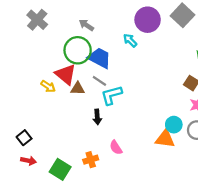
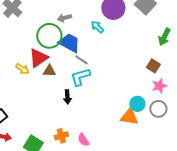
gray arrow: (86, 25) -> (64, 18), moved, turned -48
red triangle: (66, 74) -> (38, 58), turned 45
gray line: (99, 81) -> (81, 60), moved
pink semicircle: (116, 148) -> (83, 140), moved

